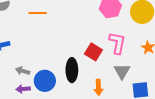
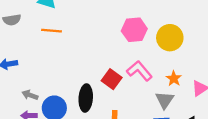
pink L-shape: (117, 43) -> (139, 71), turned -55
gray triangle: (122, 71) -> (165, 100), moved

